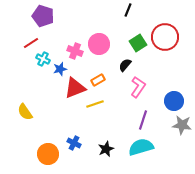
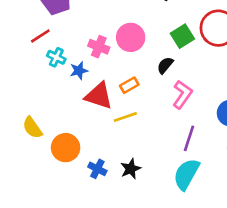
red triangle: (75, 88) -> (99, 96), turned 40
cyan semicircle: (141, 147) -> (186, 174), turned -45
black star: (106, 149) -> (131, 169), moved
orange circle: (48, 154) -> (66, 148), moved

